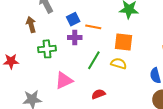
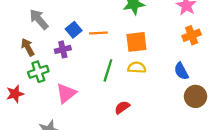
purple cross: (75, 37) -> (63, 49), moved
green cross: (47, 49) -> (38, 72), moved
pink triangle: (64, 80) -> (66, 93), moved

